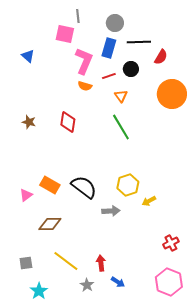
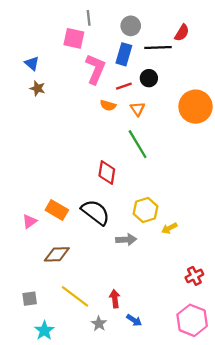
red semicircle: (161, 57) -> (182, 33), moved
orange semicircle: (85, 86) -> (108, 105), moved
brown star: (29, 122) -> (38, 88), moved
red diamond: (68, 122) -> (107, 172), moved

